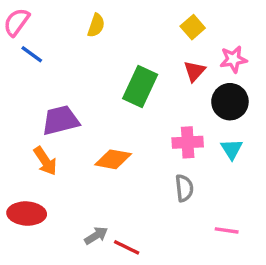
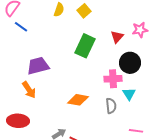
yellow square: (193, 27) -> (84, 11), moved
black circle: (230, 102) -> (130, 63), moved
cyan triangle: (232, 149) -> (129, 94), moved
orange diamond: (113, 159) -> (78, 100), moved

